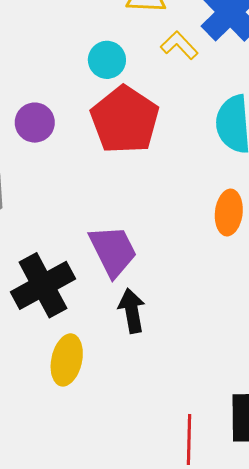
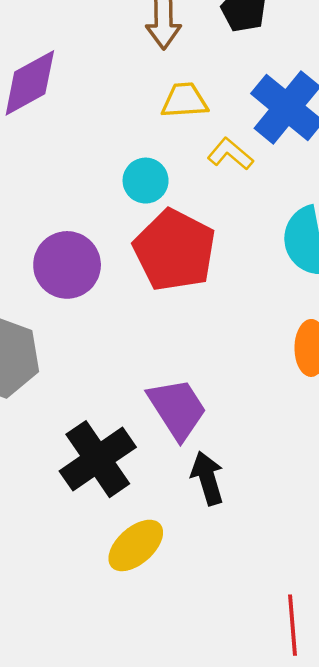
purple circle: (35, 123) -> (67, 265), size x1.4
yellow ellipse: (67, 360) -> (136, 545), turned 42

